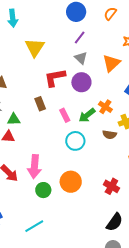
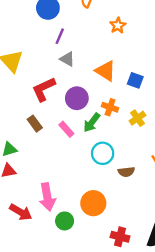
orange triangle: (111, 63) -> (106, 71), moved, turned -30
purple circle: (81, 82) -> (77, 98), moved
brown semicircle: (110, 135) -> (126, 172), moved
cyan circle: (75, 141) -> (103, 153), moved
red cross: (111, 186) -> (120, 237), moved

